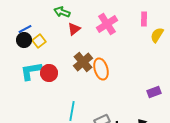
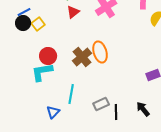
brown cross: (83, 62) -> (82, 57), moved
cyan L-shape: (31, 71) -> (42, 72), moved

